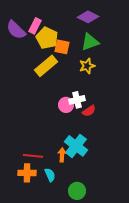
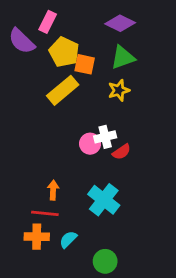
pink rectangle: (35, 26) -> (48, 22), moved
orange arrow: (62, 155) -> (53, 190), moved
cyan semicircle: (50, 175) -> (68, 239), turned -112

